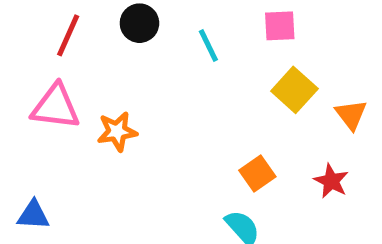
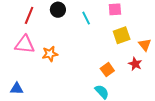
yellow square: (294, 90) -> (122, 35), turned 30
red star: (331, 181) -> (135, 64), moved

